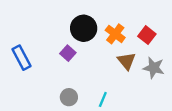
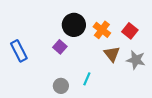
cyan line: (103, 99) -> (87, 79), moved

